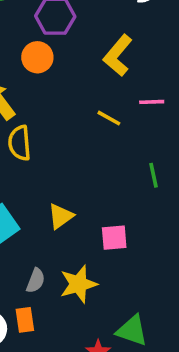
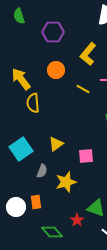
orange circle: (37, 57) -> (56, 70), moved
gray semicircle: (36, 281) -> (42, 171), moved

